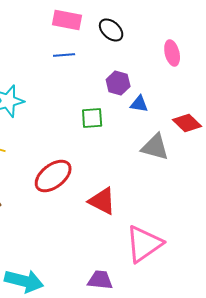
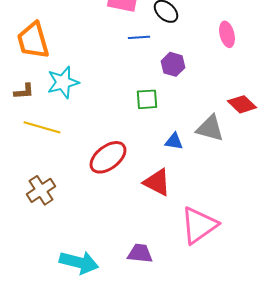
blue line: (64, 55) -> (139, 37), moved
blue triangle: (139, 104) -> (174, 141), moved
purple trapezoid: (100, 280) -> (140, 253), moved

